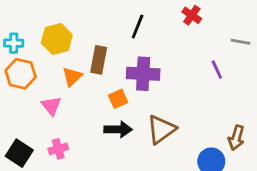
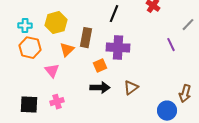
gray line: (241, 42) -> (188, 25), turned -56
brown triangle: (161, 129) -> (131, 88), size x0.7
black square: (19, 153) -> (29, 105), turned -30

